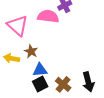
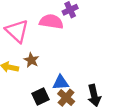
blue triangle: (40, 70) -> (61, 83), moved

